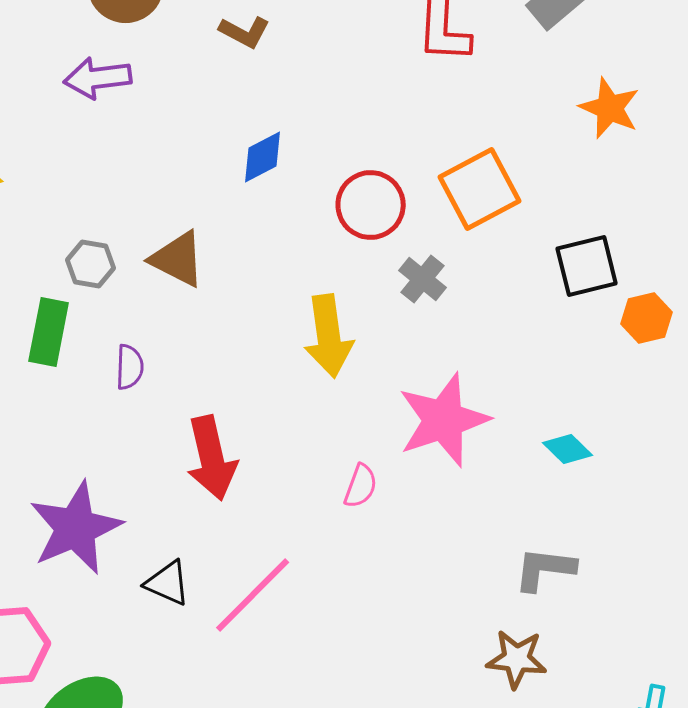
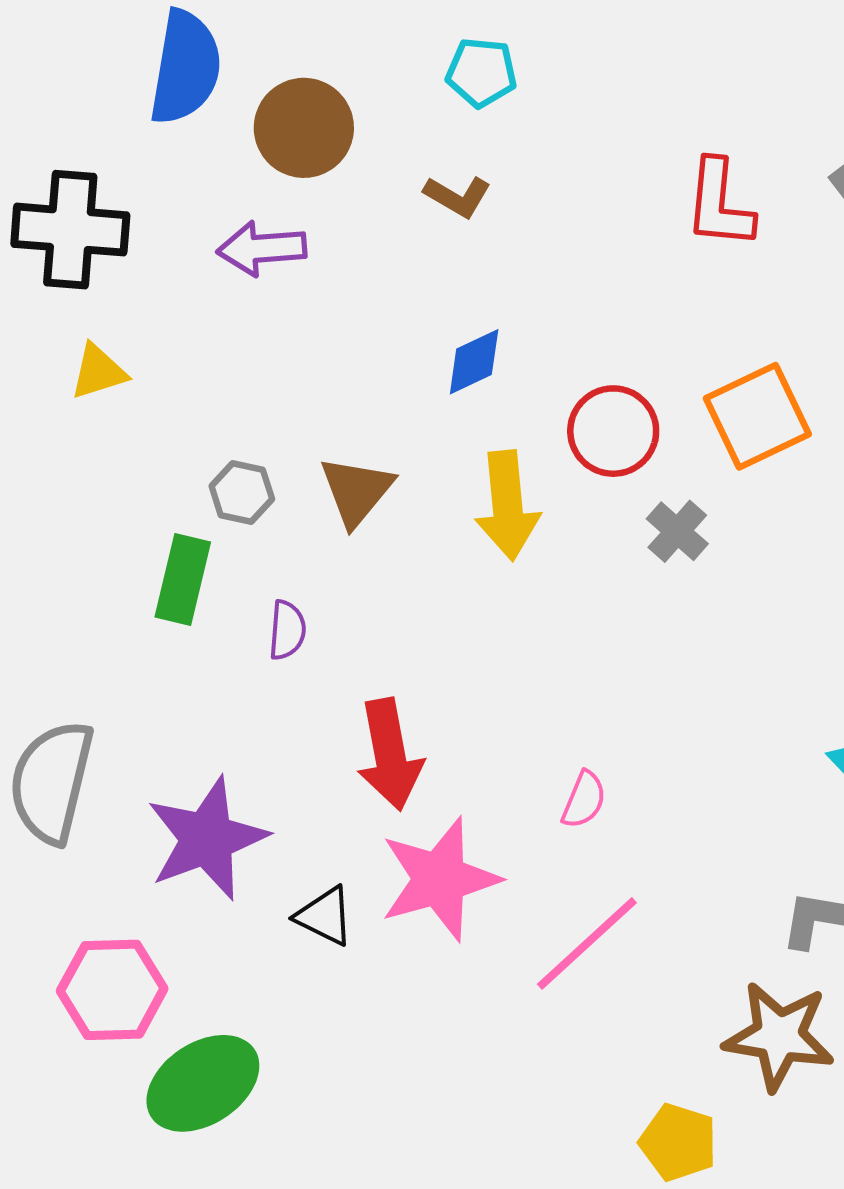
brown triangle: (178, 259) -> (356, 491), turned 40
yellow arrow: (329, 336) -> (507, 505), moved
pink star: (444, 420) -> (440, 879), moved
pink line: (253, 595) -> (587, 943), moved
brown star: (517, 659) -> (779, 1036), size x1.4

